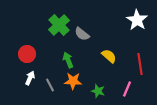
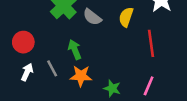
yellow semicircle: (109, 56) -> (126, 17), moved, turned -112
red line: (140, 64) -> (151, 43), moved
gray line: (50, 85) -> (52, 68), moved

